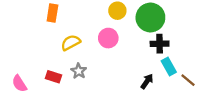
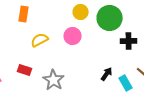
black cross: (160, 44) -> (129, 41), moved
cyan rectangle: (169, 67) -> (126, 83), moved
gray star: (79, 71) -> (54, 80), moved, size x1.5

